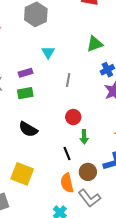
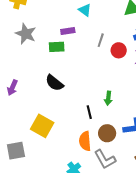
cyan triangle: (48, 52) -> (85, 10), turned -32
purple rectangle: (25, 73) -> (68, 31), moved
red circle: (73, 117) -> (119, 50), moved

